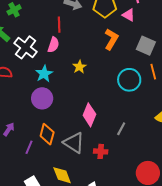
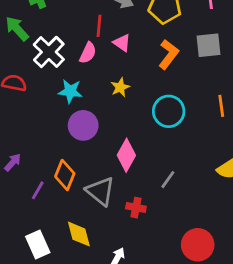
pink triangle: (129, 15) -> (122, 43), moved
gray square: (146, 46) -> (208, 45), moved, turned -36
cyan star: (44, 74) -> (70, 91), turned 30
cyan circle: (129, 80) -> (169, 111), moved
purple circle: (42, 98) -> (83, 125), moved

